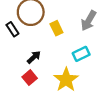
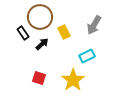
black arrow: (34, 57) -> (42, 44), moved
red square: (30, 78) -> (39, 78), turned -32

